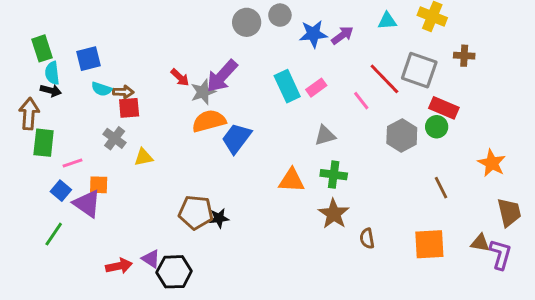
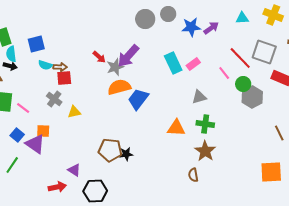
green circle: (437, 127) -> (243, 84), moved
pink line: (73, 163) -> (23, 108), moved, turned 56
brown semicircle: (367, 238) -> (193, 175), moved
purple triangle: (151, 259) -> (74, 170), moved

